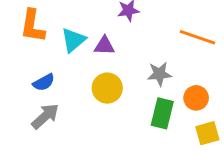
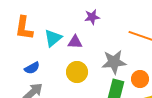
gray star: (159, 74) -> (114, 62), size x1.4

